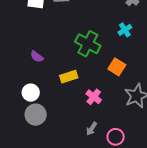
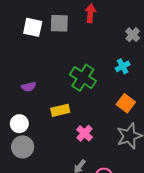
purple semicircle: (37, 57) -> (29, 87), turned -56
orange square: (117, 67) -> (126, 103), moved

